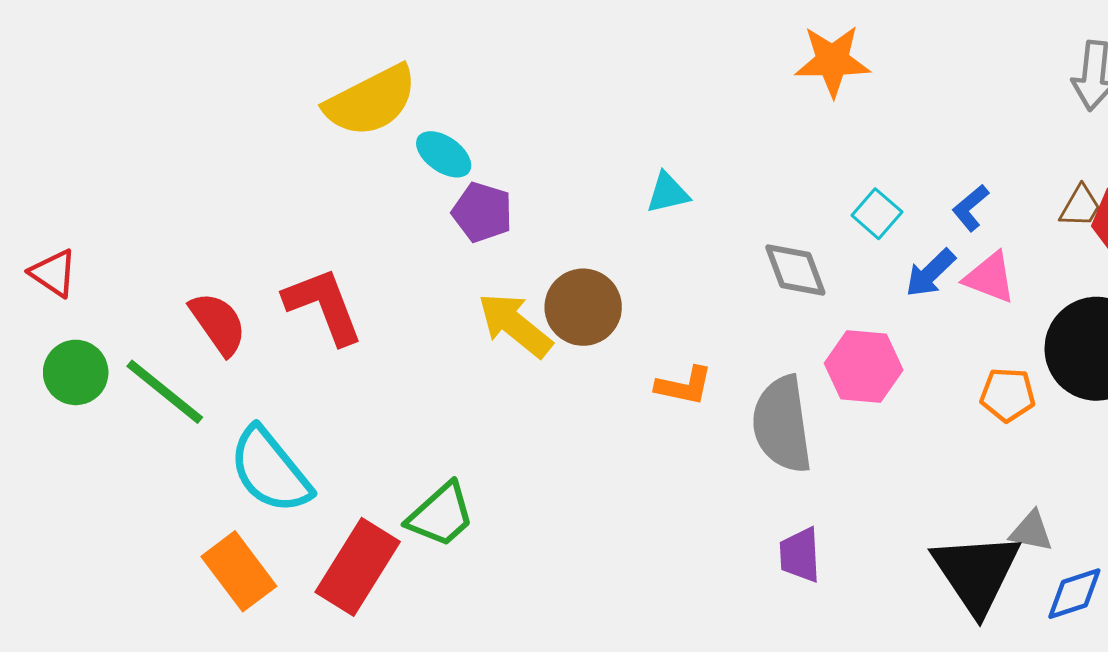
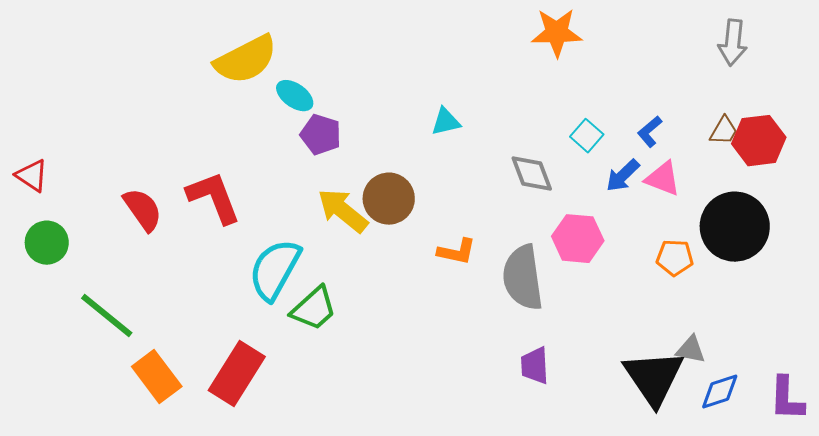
green line: (165, 392) -> (107, 316), moved
cyan semicircle: (270, 470) -> (275, 270), moved, turned 68
green trapezoid: (441, 515) -> (314, 309), moved

